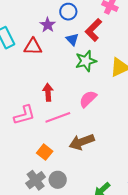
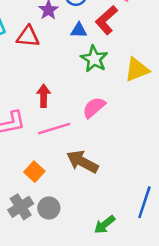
blue triangle: (72, 39) -> (79, 30), turned -48
green star: (86, 61) -> (94, 59), turned -30
brown arrow: (82, 142) -> (82, 162), turned 45

